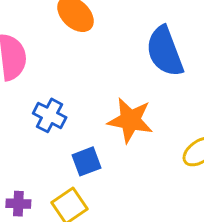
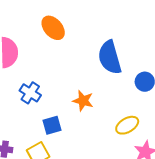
orange star: (130, 120) -> (83, 101), size x0.7

